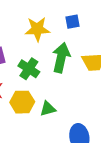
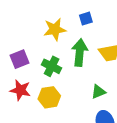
green triangle: (48, 109) -> (98, 92), moved

